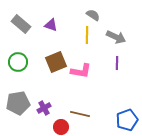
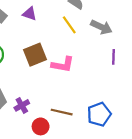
yellow line: (87, 35) -> (69, 25), turned -36
purple line: (117, 63) -> (113, 57), moved
blue pentagon: (127, 120) -> (99, 114), moved

